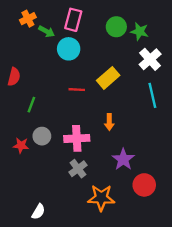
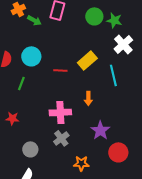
cyan circle: (69, 49) -> (31, 56), moved
cyan line: (152, 95) -> (113, 75), moved
gray circle: (42, 136) -> (30, 149), moved
orange star: (101, 198) -> (81, 163), size x0.7

